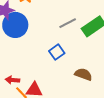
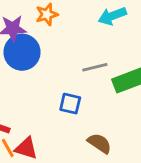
blue square: (57, 52) -> (70, 104), turned 35

